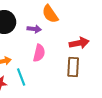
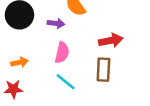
cyan line: (21, 77) -> (66, 82), moved, turned -30

